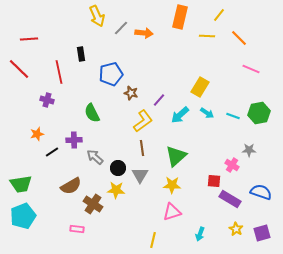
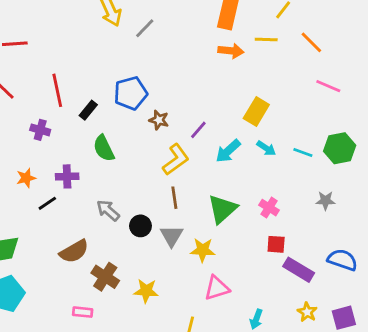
orange arrow: (144, 33) -> (231, 51), moved
black rectangle: (81, 54) -> (88, 110), moved, turned 48
purple cross: (74, 140) -> (67, 176), moved
pink cross: (232, 165) -> (269, 208), moved
yellow star: (172, 185) -> (203, 250), moved
yellow star: (116, 190) -> (146, 291), moved

